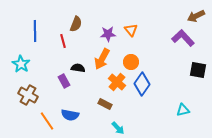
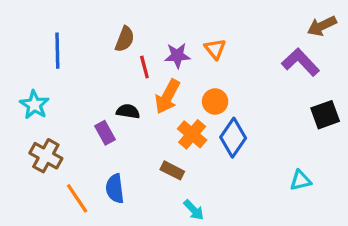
red line: (63, 41) -> (144, 67), moved
black square: (198, 70) -> (325, 115), turned -30
blue semicircle: (70, 115) -> (115, 189), turned 72

